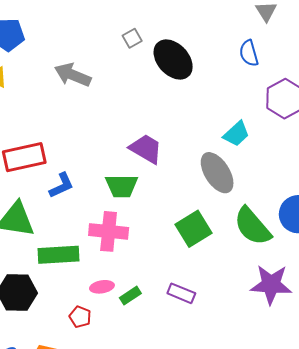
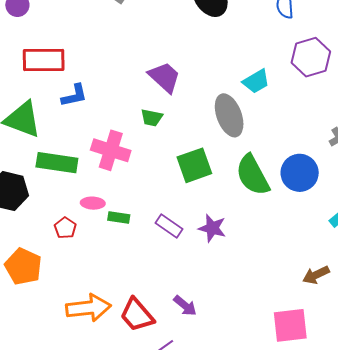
green trapezoid: (122, 186) -> (152, 118), moved, size x0.7
purple star: (271, 284) -> (212, 228), moved, size x0.7
green rectangle: (130, 296) -> (119, 218), turned 30

